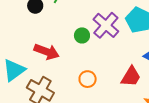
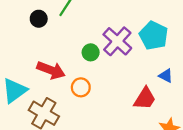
orange circle: (88, 79) -> (81, 87), moved

